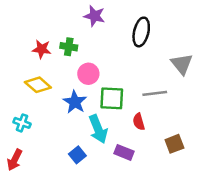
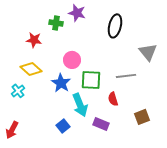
green cross: (69, 47) -> (56, 23), moved
cyan cross: (22, 123) -> (18, 91), moved, turned 32

